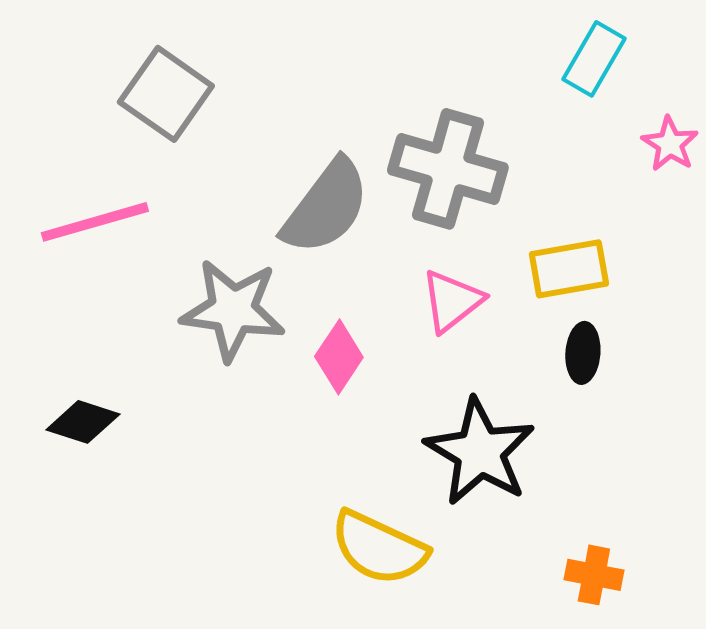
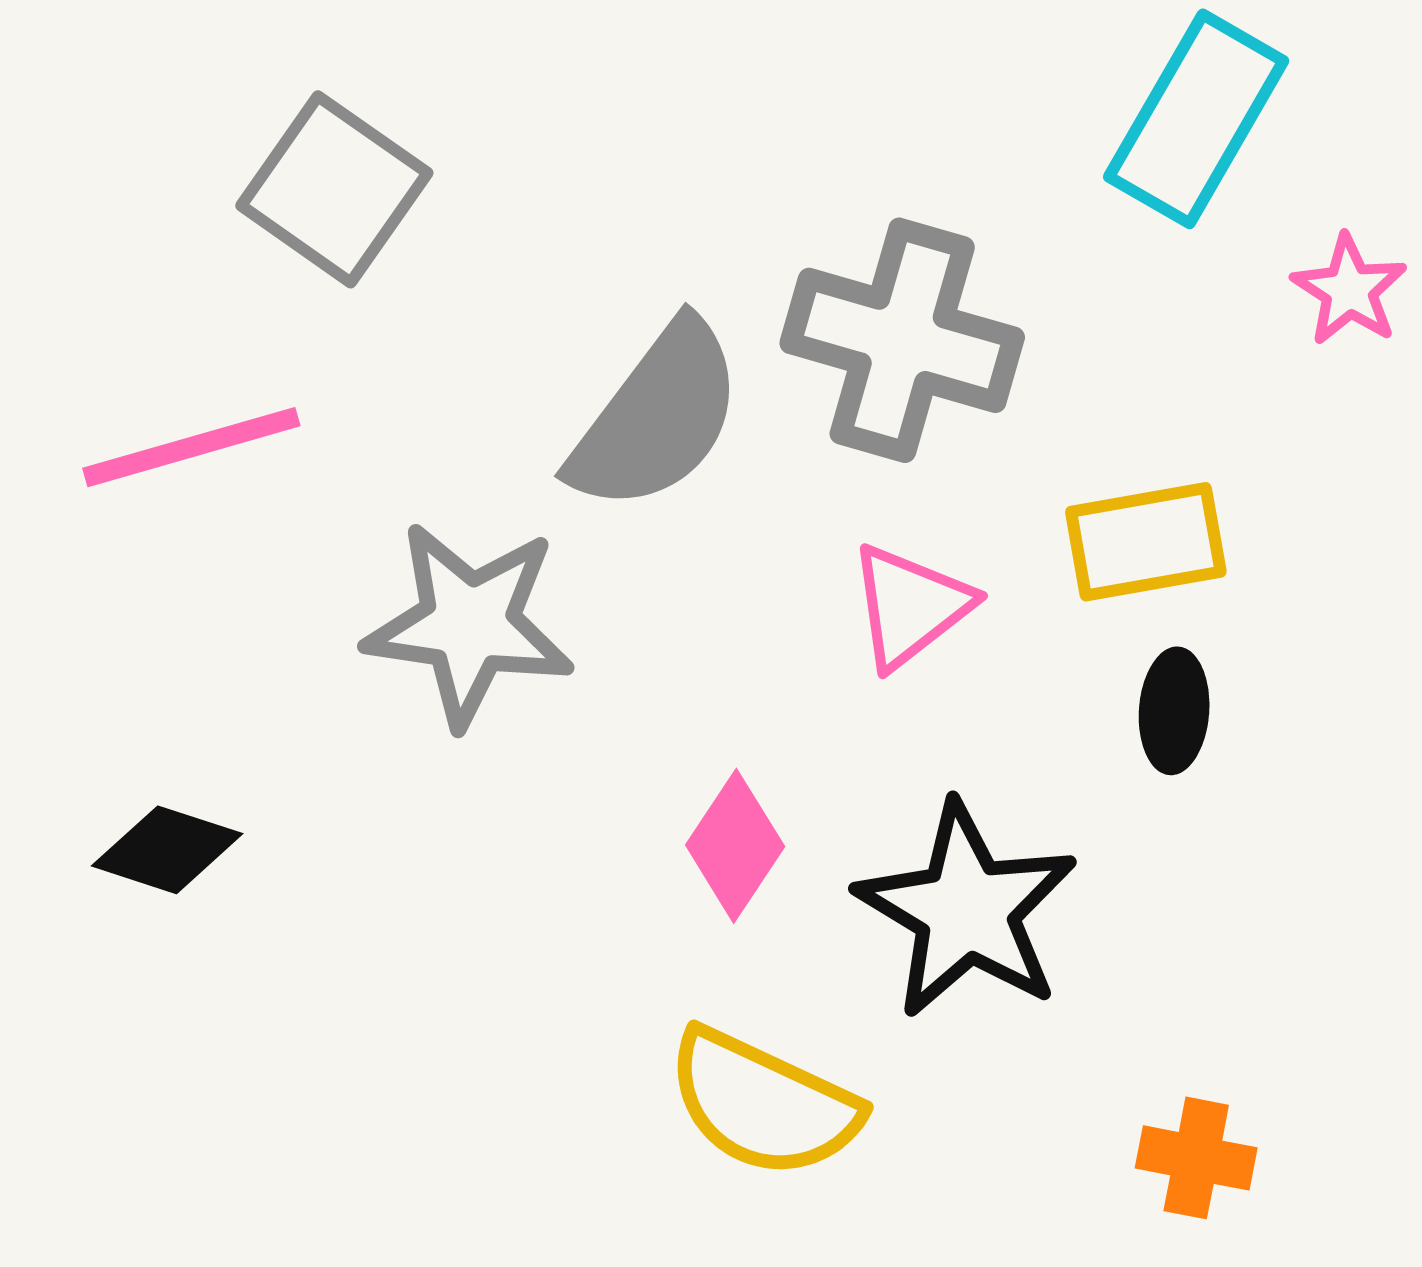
cyan rectangle: (594, 59) -> (1196, 119), size x1.4
pink diamond: (339, 357) -> (735, 846), moved

